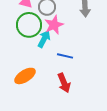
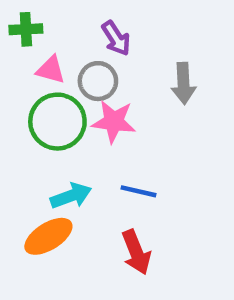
pink star: (54, 25) -> (114, 122), turned 30
cyan arrow: (44, 39) -> (71, 196), moved, turned 42

